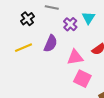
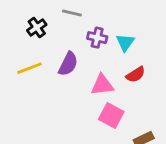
cyan triangle: (88, 18) -> (125, 43), moved
purple cross: (70, 24) -> (97, 38), turned -32

